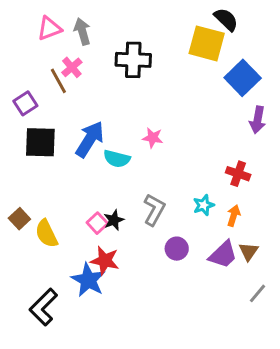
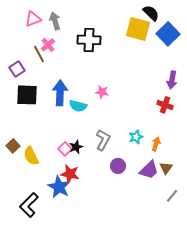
blue square: (243, 78) -> (168, 34), moved
blue arrow: (90, 139) -> (60, 93), turned -30
red cross: (238, 174) -> (165, 105), moved

